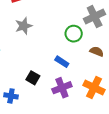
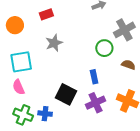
blue rectangle: (62, 62) -> (94, 77), turned 48
black square: (33, 78) -> (66, 94), size x1.5

